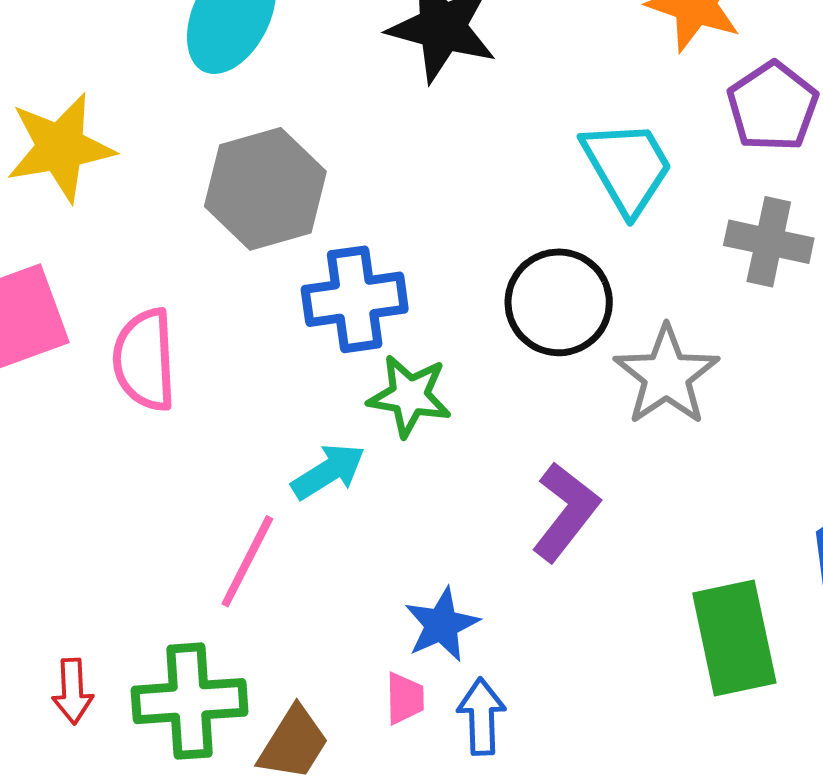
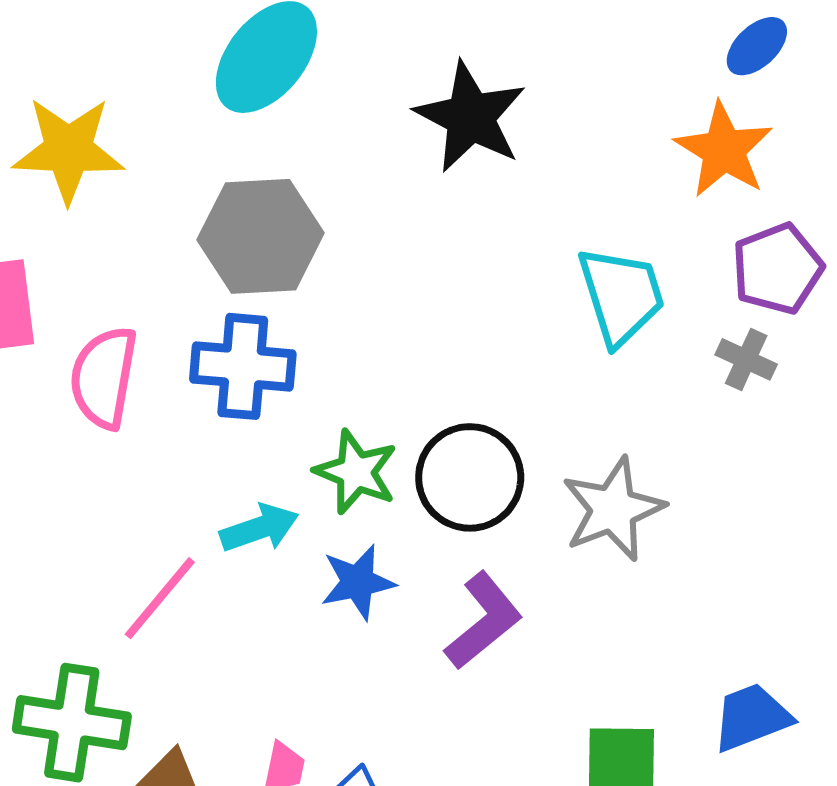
gray cross: (769, 242) -> (746, 359), moved, size x0.7
blue cross: (355, 299) -> (243, 366), moved
black circle: (559, 302) -> (470, 477), moved
blue star: (442, 625) -> (358, 582), moved

